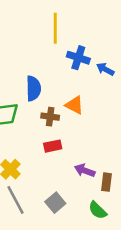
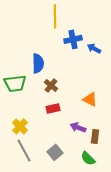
blue cross: (78, 58) -> (73, 39), turned -30
orange triangle: (74, 105) -> (90, 99), moved
brown cross: (50, 117) -> (51, 85), turned 32

